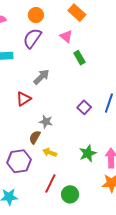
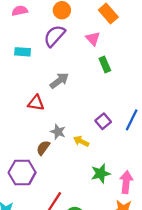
red triangle: (24, 99) -> (36, 103), turned 35
yellow arrow: (50, 152) -> (81, 141), moved

